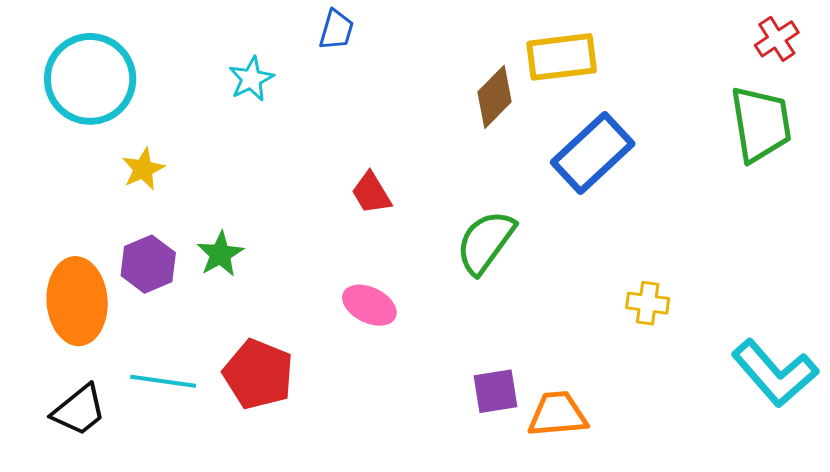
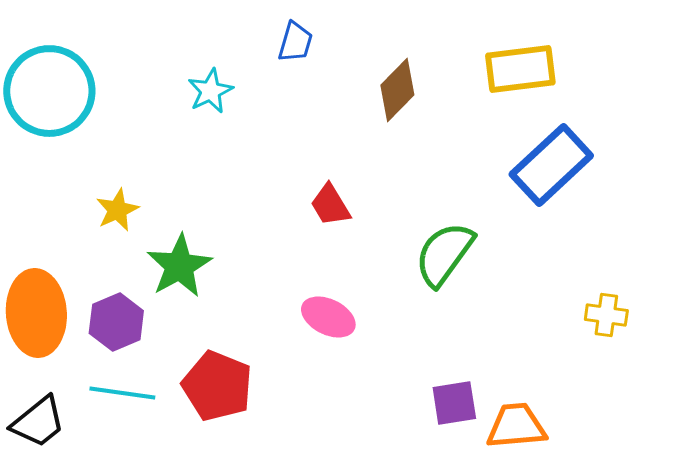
brown diamond: (494, 97) -> (397, 90), moved
yellow star: (143, 169) -> (117, 210), moved
green star: (220, 254) -> (179, 266), size x1.4
purple hexagon: (148, 264) -> (116, 322), moved

